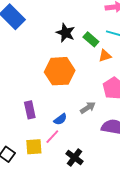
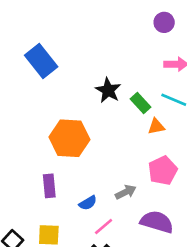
orange hexagon: (60, 71) -> (69, 138), moved
pink line: (52, 137) -> (104, 226), moved

